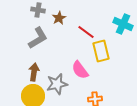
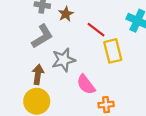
pink semicircle: (80, 70) -> (86, 84), moved
gray star: (57, 84) -> (64, 60), moved

